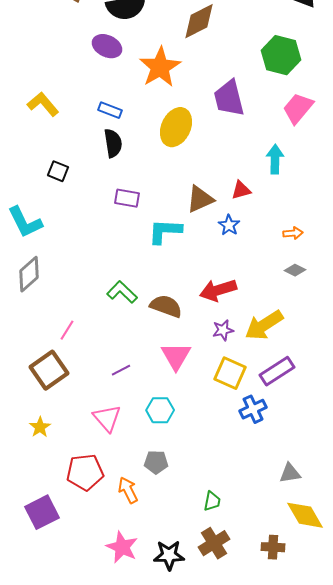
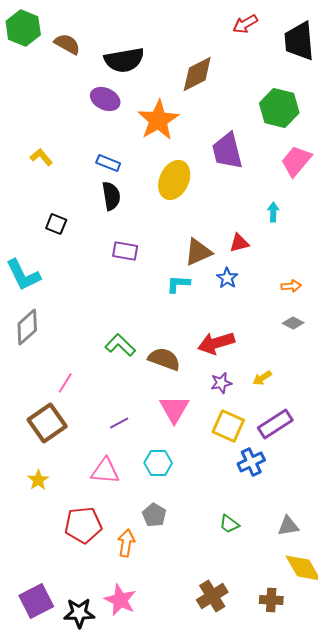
yellow L-shape: (43, 104) -> (41, 157), size x0.7
cyan arrow: (275, 159) -> (273, 212), size x0.7
cyan L-shape: (165, 231) -> (178, 284), moved, size x0.7
yellow arrow: (264, 325) -> (262, 378), size x0.5
pink triangle: (107, 418) -> (105, 471), turned -44
gray pentagon: (156, 462) -> (154, 515), turned 30
orange arrow: (128, 490) -> (126, 543), turned 36
green trapezoid: (212, 501) -> (229, 524), moved, turned 115
purple square: (42, 512) -> (36, 601), moved
black star: (169, 555) -> (79, 613), moved

